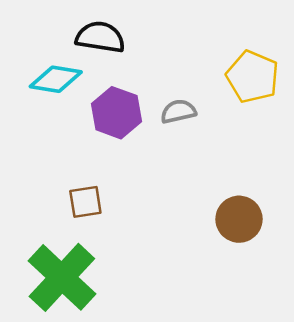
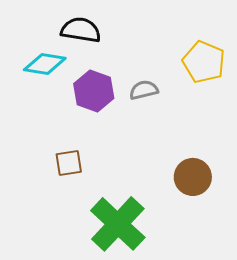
green cross: (62, 277) -> (118, 224), moved

